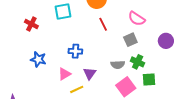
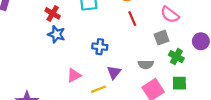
blue star: (38, 59) -> (56, 34), moved
green cross: (138, 62) -> (176, 57), moved
pink triangle: (64, 74) -> (74, 75), moved

